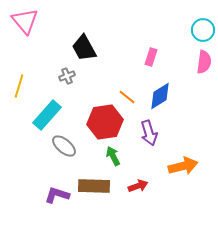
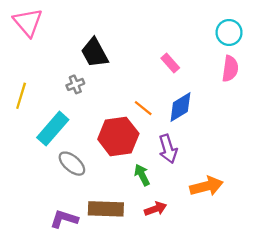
pink rectangle: (151, 57) -> (170, 63), turned -60
green arrow: (113, 156) -> (142, 175), moved

